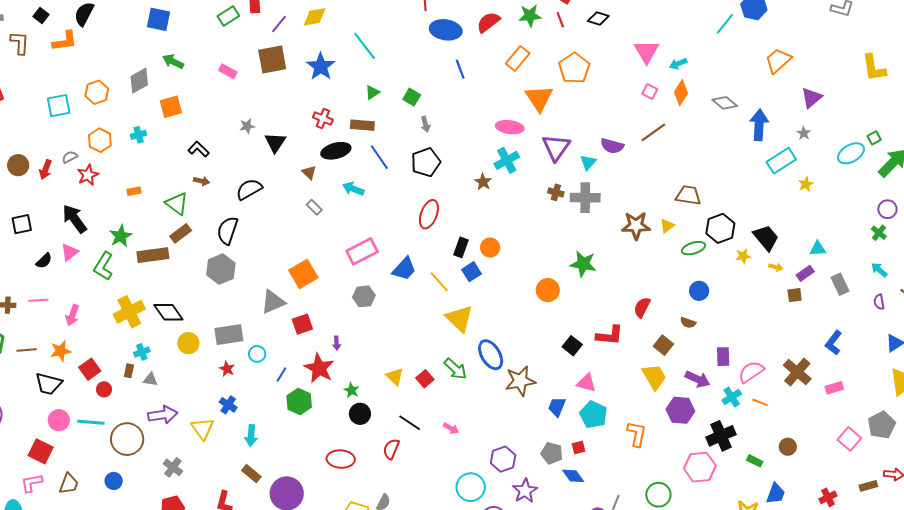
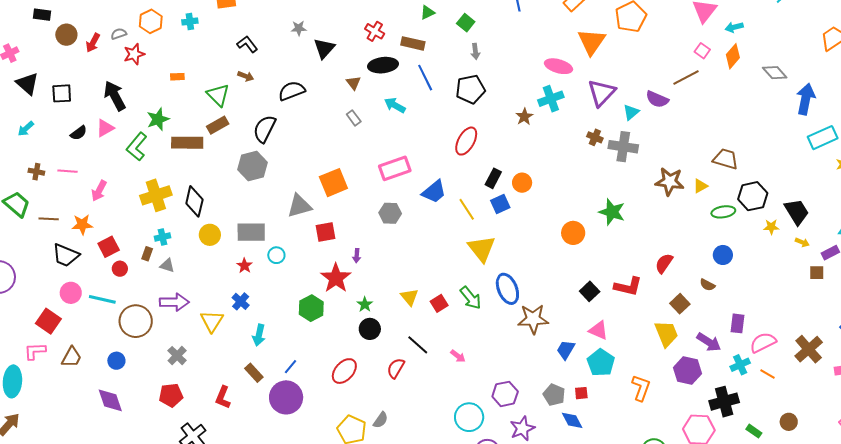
brown line: (653, 132) -> (686, 77), moved
black diamond: (168, 312) -> (194, 201), turned 40
blue line: (281, 375) -> (291, 367), moved
red ellipse: (341, 459) -> (344, 371), turned -60

